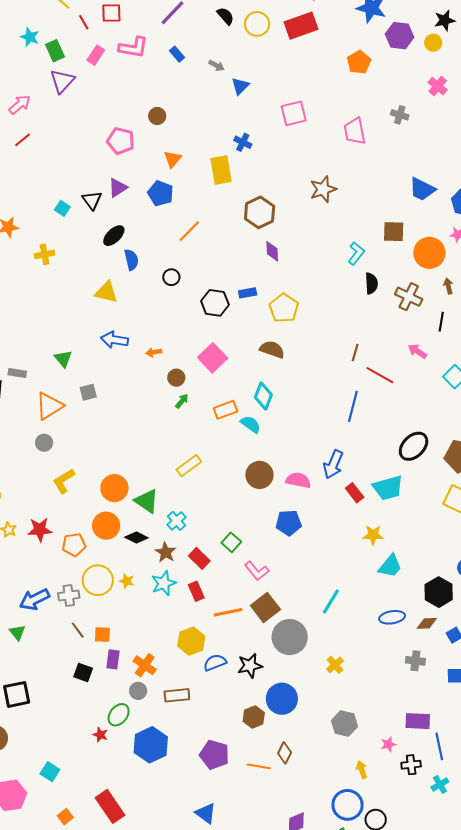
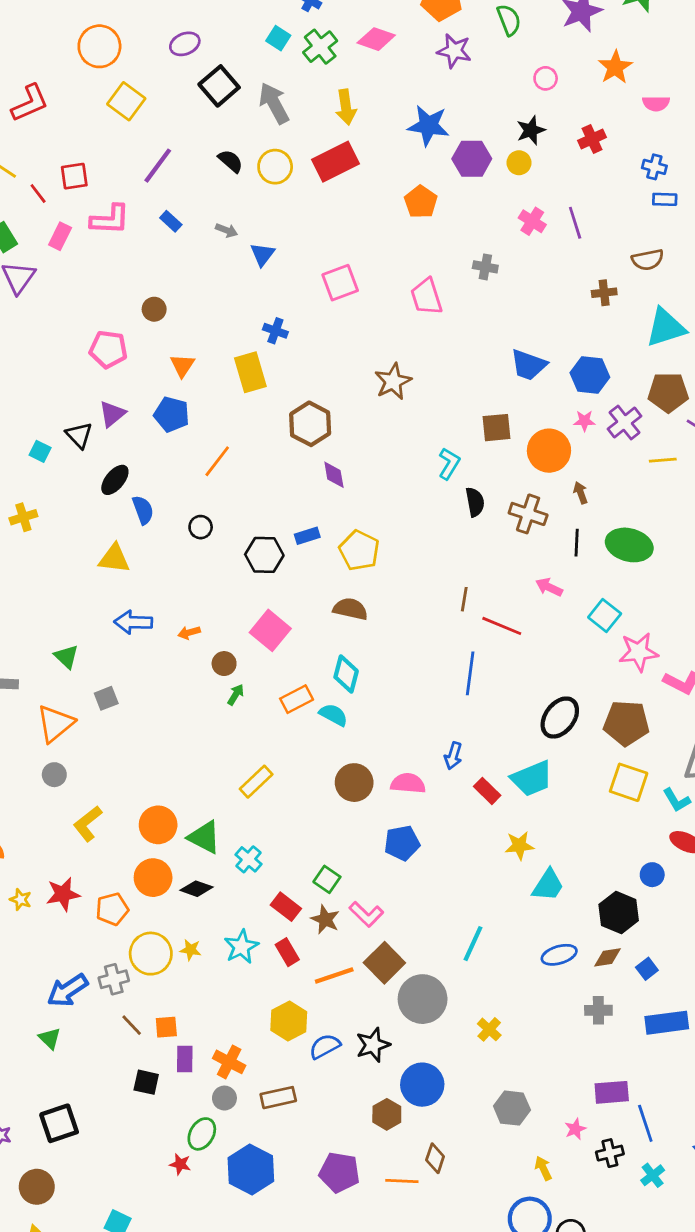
blue arrow: (333, 464) -> (453, 756), size x0.7
brown star: (166, 552) -> (325, 919), moved

